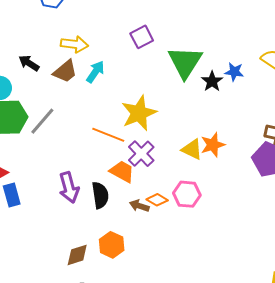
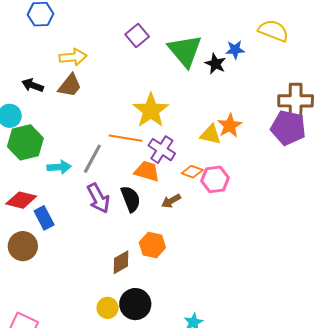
cyan arrow: (95, 72) -> (59, 167), moved, turned 65
gray line: (42, 121) -> (92, 159), moved
orange diamond: (157, 200) -> (192, 172), moved
brown arrow: (139, 206) -> (171, 201), turned -36

